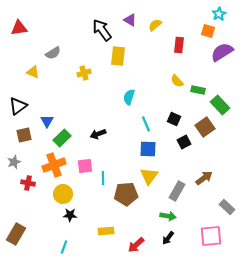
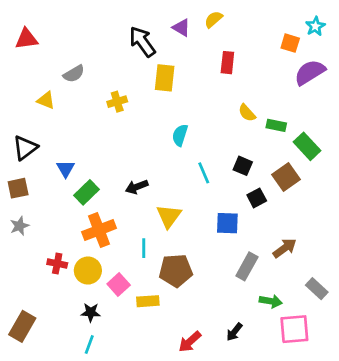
cyan star: (219, 14) -> (315, 26), moved
yellow semicircle: (155, 25) -> (213, 19), moved
red rectangle: (179, 45) -> (227, 63), moved
brown square: (24, 135) -> (18, 188), moved
blue square: (148, 149) -> (227, 223), moved
orange cross: (54, 165) -> (99, 230), moved
pink square: (85, 166) -> (119, 284), moved, turned -35
yellow triangle: (149, 176) -> (169, 216), moved
red cross: (28, 183) -> (57, 264), moved
black star: (70, 215) -> (91, 312), moved
green arrow: (168, 216) -> (271, 301), moved
yellow rectangle: (106, 231) -> (148, 301), moved

